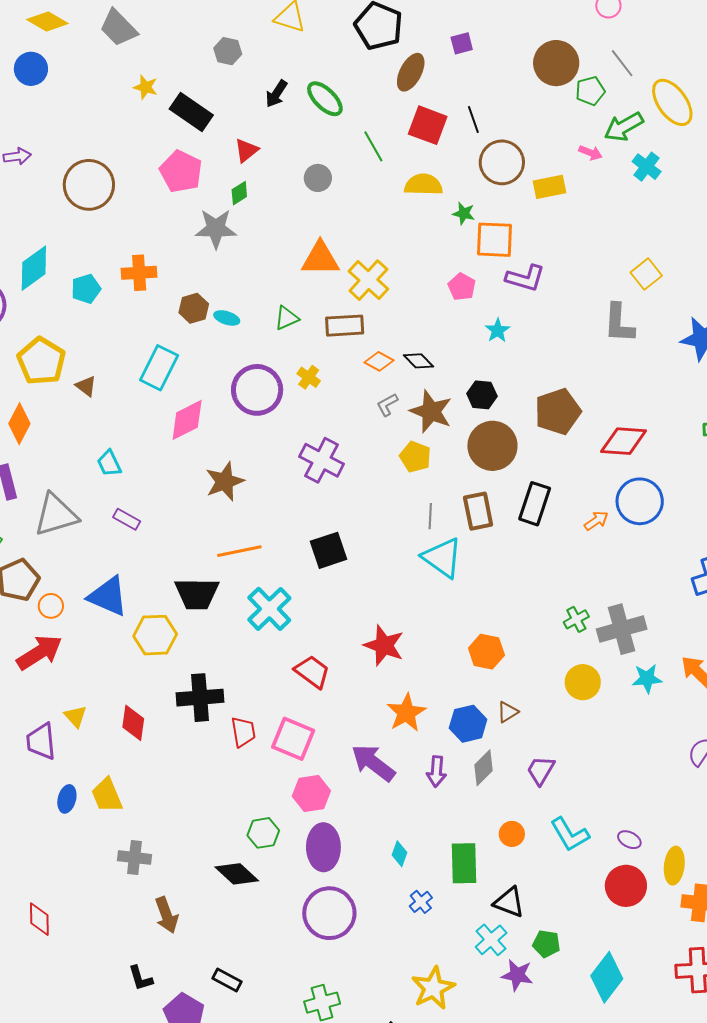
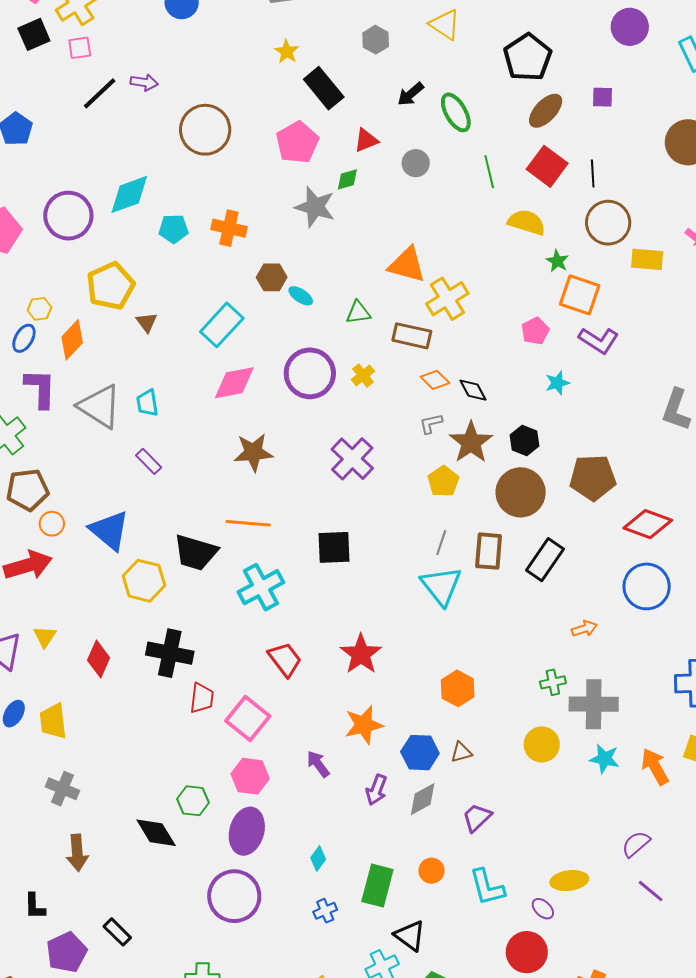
gray circle: (318, 178) -> (416, 163), moved
gray triangle: (56, 515) -> (100, 406), moved, turned 33
orange arrow: (596, 521) -> (584, 629), moved
purple arrow: (373, 763) -> (318, 764), size x0.6
yellow ellipse: (674, 866) -> (569, 881), moved, turned 60

